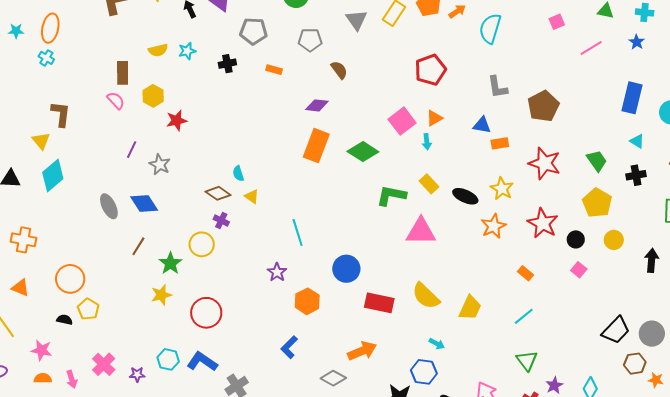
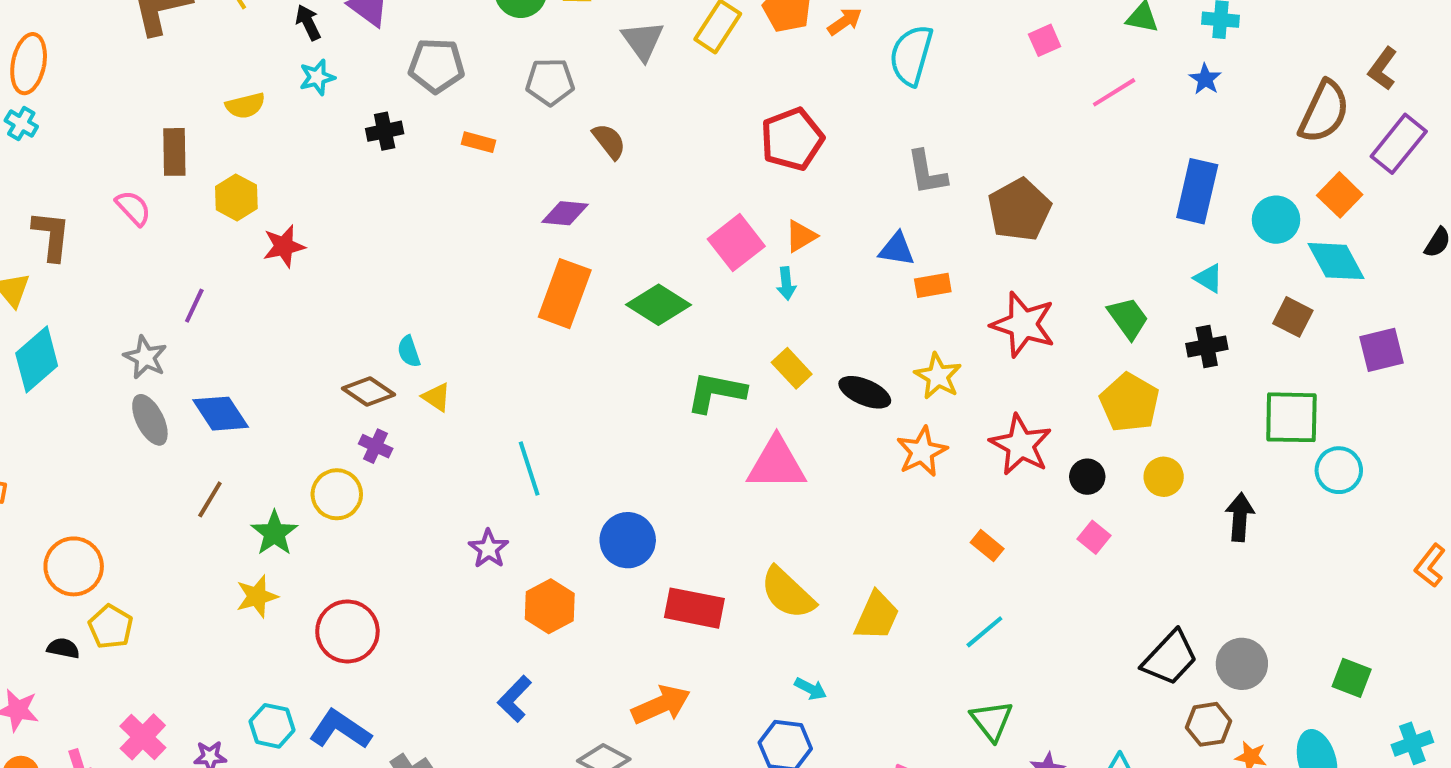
cyan star: (187, 51) -> (317, 77), moved
pink semicircle: (116, 100) -> (133, 208), moved
gray star: (160, 164) -> (145, 357), moved

